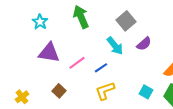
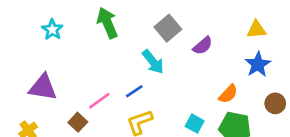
purple semicircle: (144, 44) -> (203, 46), moved
purple triangle: (49, 53) -> (43, 87), moved
pink line: (77, 63) -> (99, 101), moved

